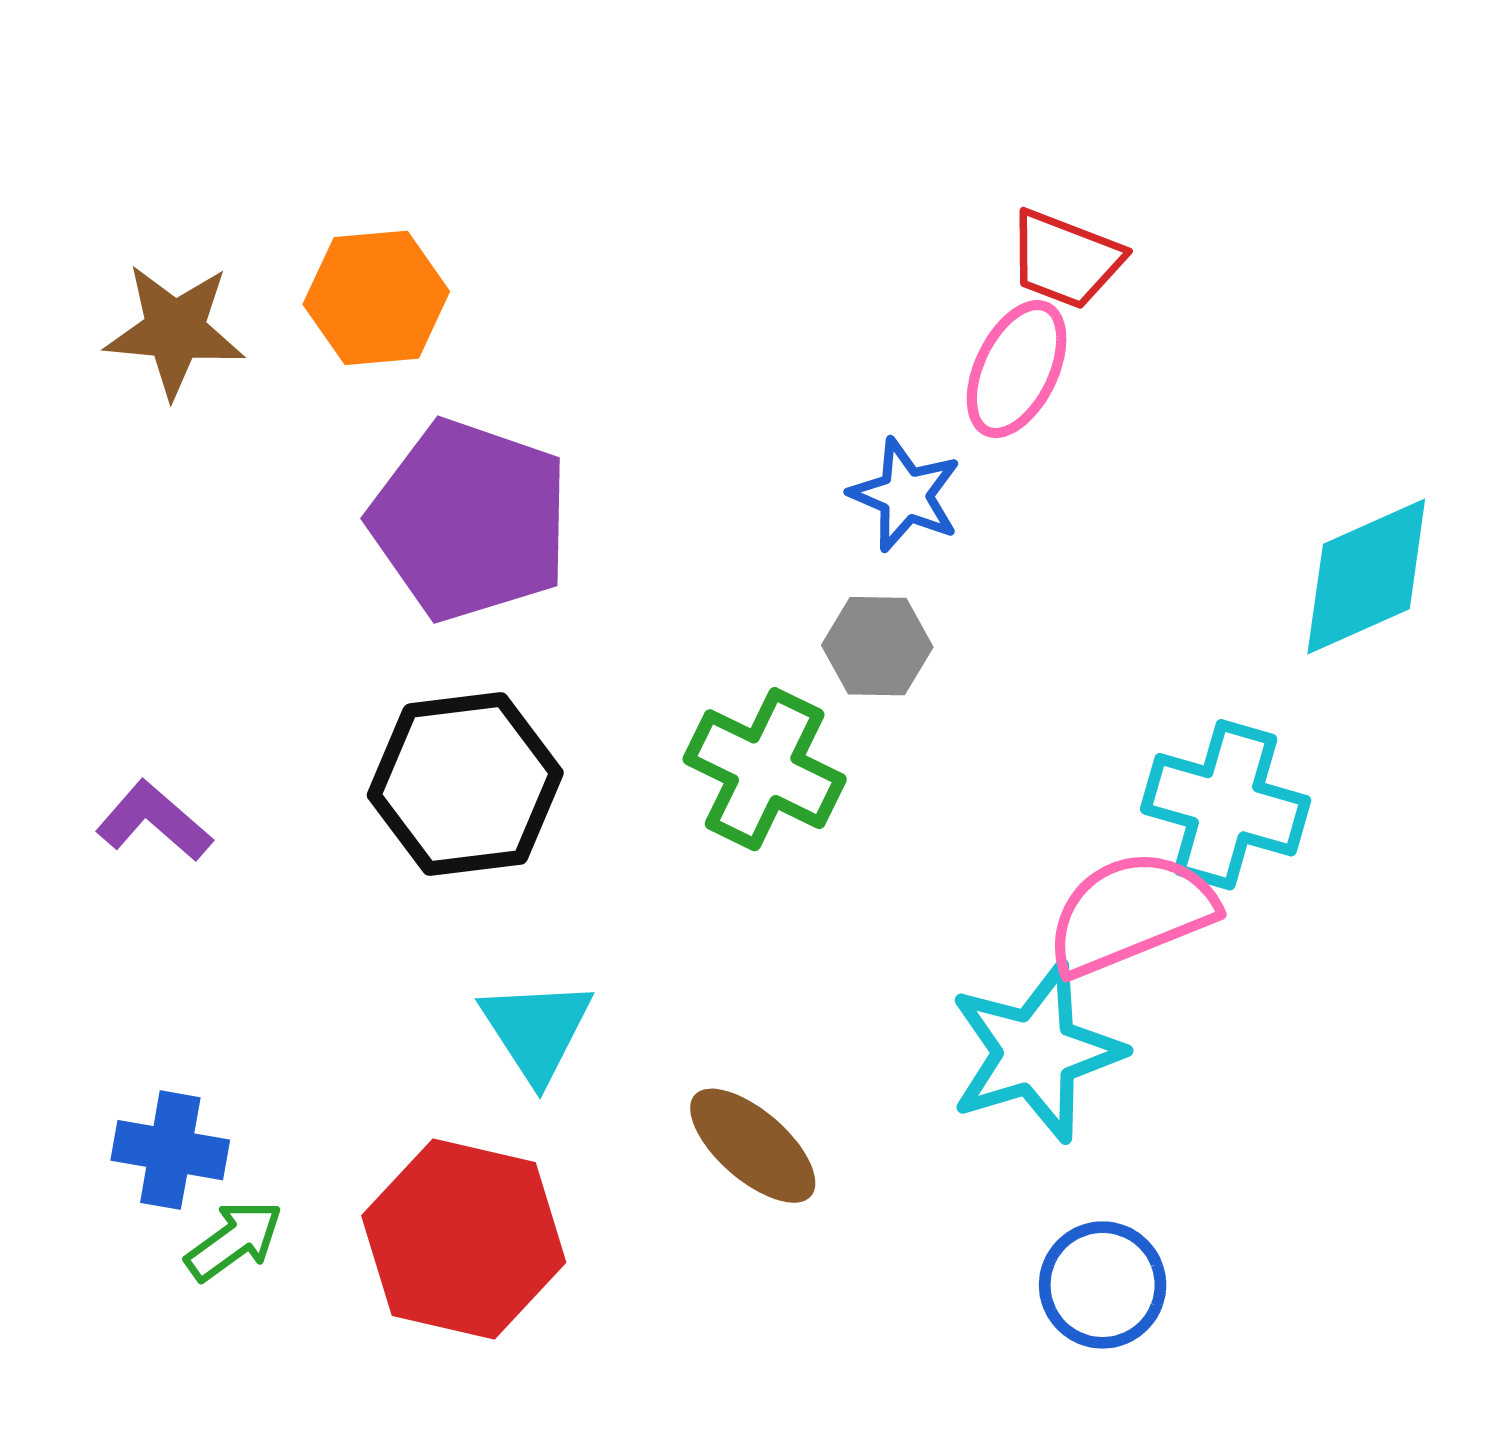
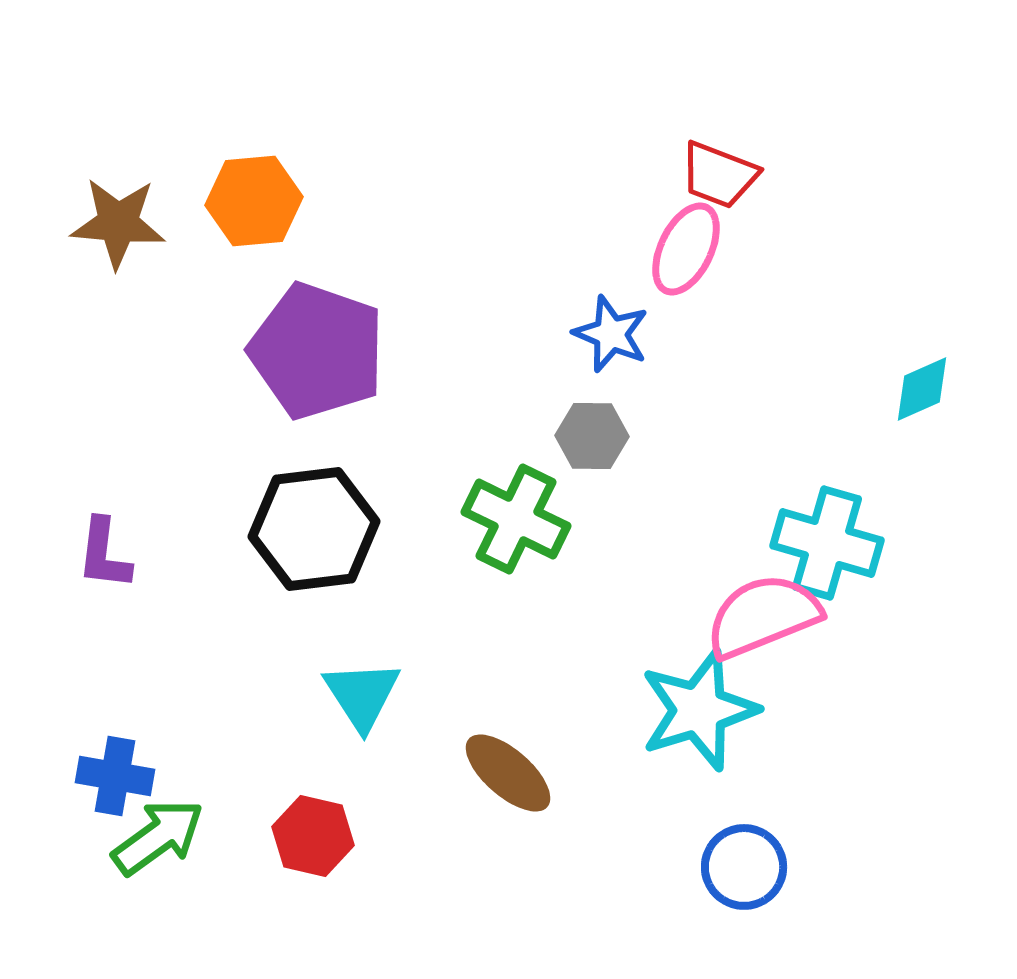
cyan diamond: (1366, 577) -> (922, 389), size x0.6
purple L-shape: (154, 821) -> (104, 554), turned -124
red hexagon: (464, 1239) -> (313, 836), size x0.6
green arrow: (234, 1241) -> (158, 837), size x1.4

